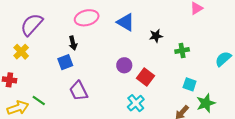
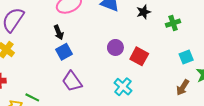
blue square: (65, 62) -> (64, 52), moved
cyan square: (190, 84) -> (186, 57), turned -32
cyan cross: (136, 103) -> (123, 87), moved

